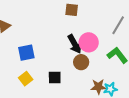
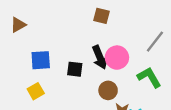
brown circle: (81, 62) -> (108, 90), moved
black square: (55, 77) -> (75, 69), moved

